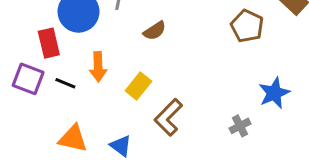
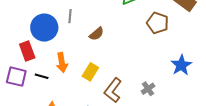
gray cross: (240, 126) -> (148, 89), moved

